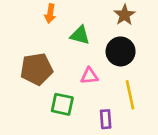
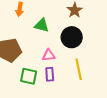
purple rectangle: (106, 119) -> (50, 74), moved

